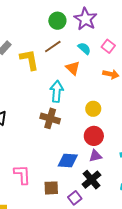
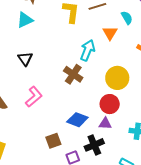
yellow circle: (93, 109) -> (117, 78), size x1.5
pink L-shape: (22, 175) -> (34, 97), moved, turned 35
brown square: (51, 188) -> (53, 141), turned -35

